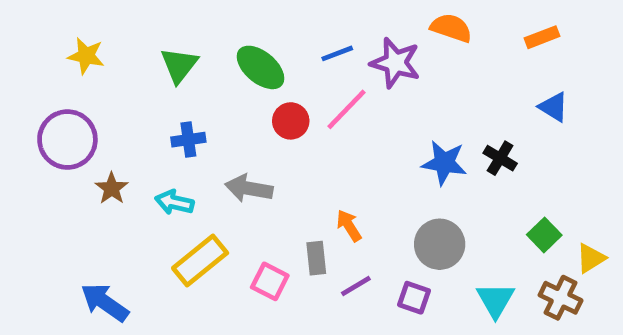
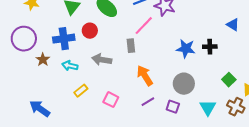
red circle: (291, 121) -> (90, 31), moved
blue cross: (188, 140) -> (64, 39), moved, size x1.5
black cross: (500, 158) -> (210, 47), turned -32
orange arrow: (349, 226) -> (145, 76), size x1.5
gray rectangle: (316, 258) -> (131, 46), moved
yellow rectangle: (200, 260) -> (81, 91), size x0.6

